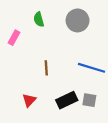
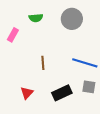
green semicircle: (39, 19) -> (36, 18), turned -80
gray square: (89, 100) -> (89, 87), moved

